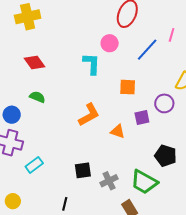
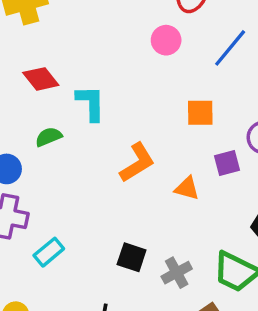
cyan L-shape: (92, 64) -> (91, 103), moved
green semicircle: (37, 97) -> (49, 137), turned -42
black square: (83, 170) -> (132, 257), turned 30

